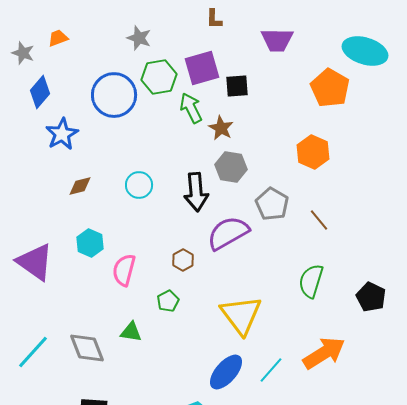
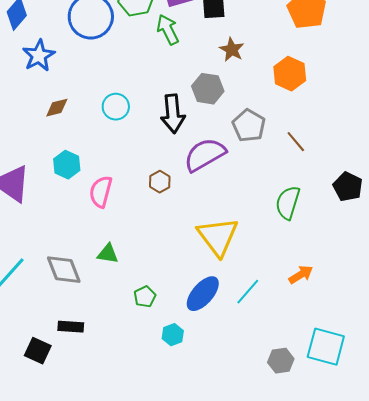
brown star: (221, 128) -> (232, 50), moved
black pentagon: (371, 297) -> (348, 187), moved
green pentagon: (168, 301) -> (145, 297), moved
orange arrow: (324, 353) -> (301, 275), size x0.6

